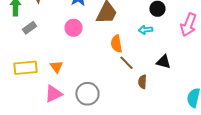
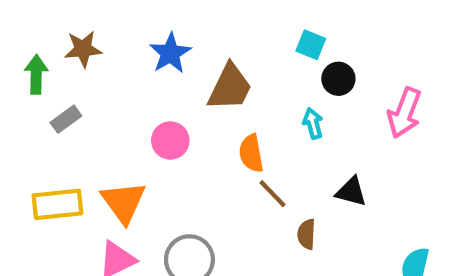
pink circle: (73, 28) -> (170, 140), moved
cyan arrow: (145, 30) -> (313, 123), turned 80
orange triangle: (56, 67) -> (123, 202), size x1.6

